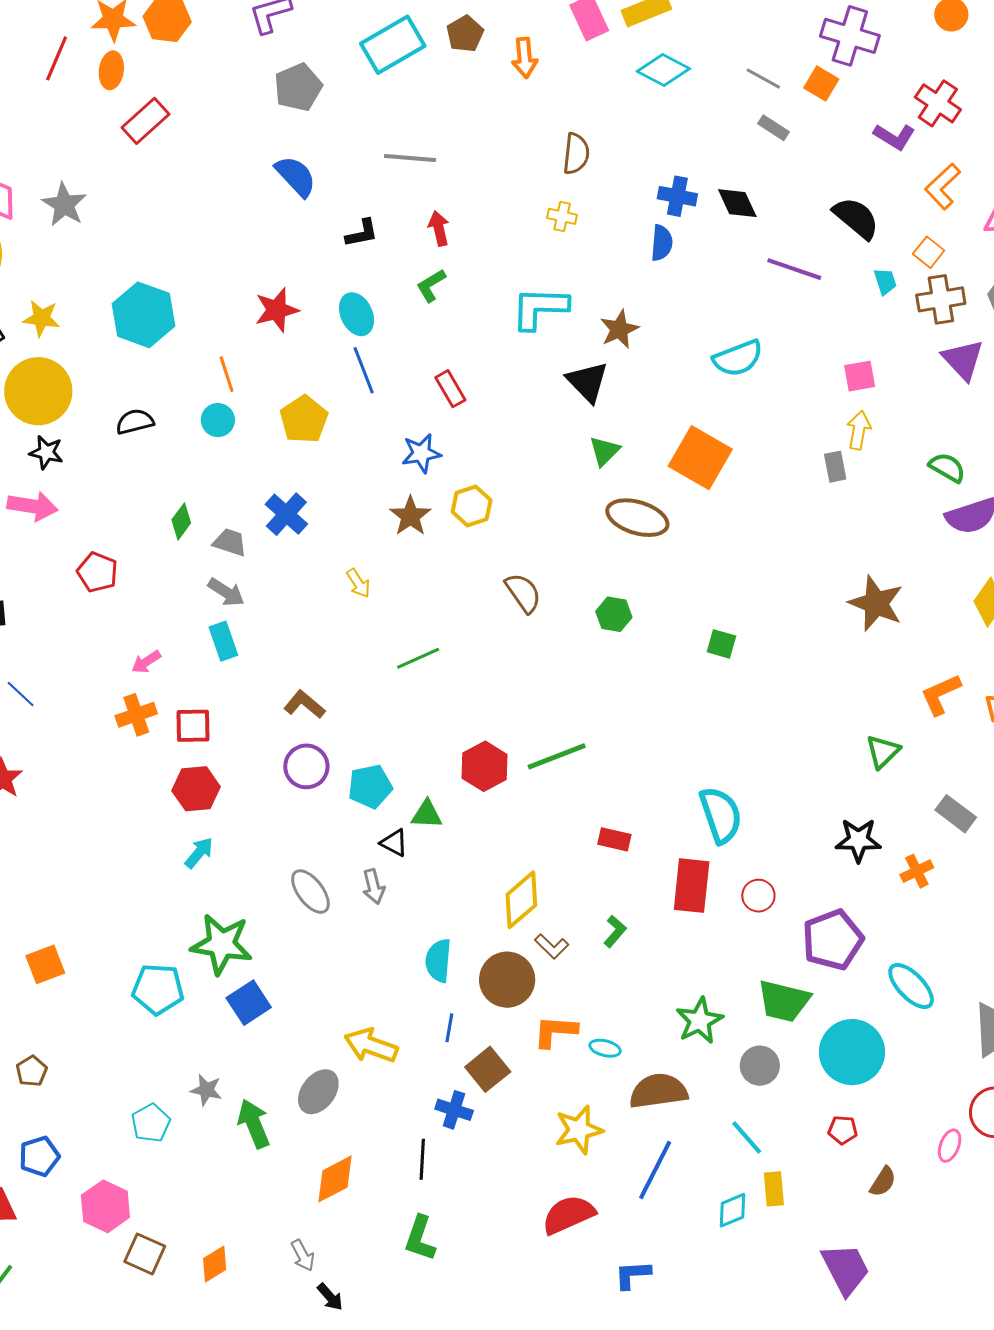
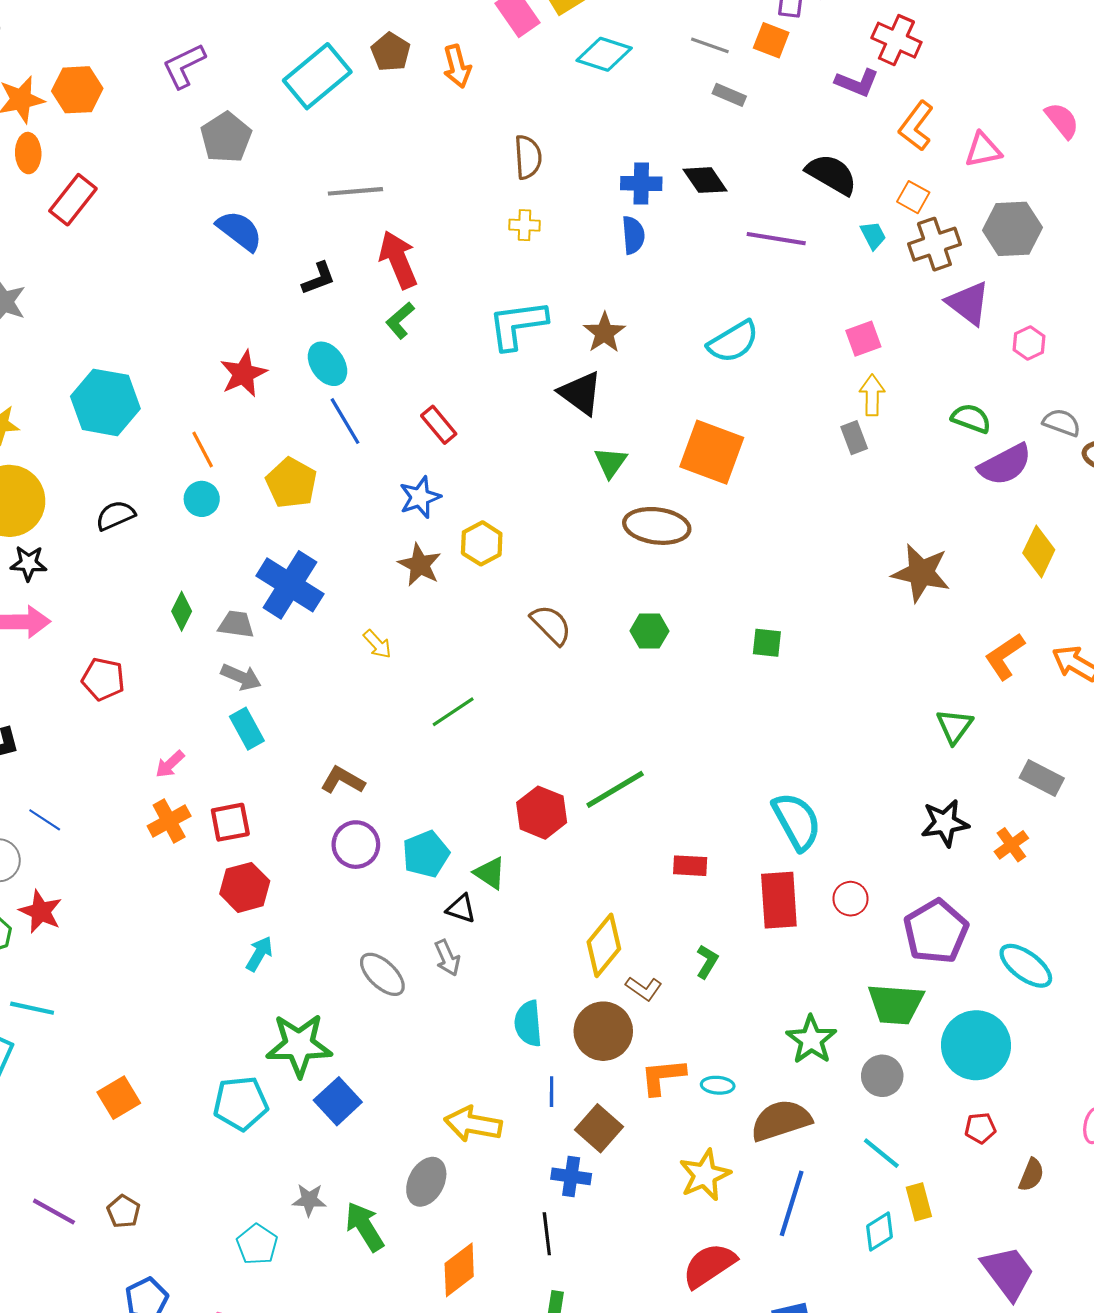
red arrow: (439, 228) -> (398, 260), size x1.6
blue cross: (286, 514) -> (290, 585), size x1.4
green triangle: (427, 814) -> (490, 873), turned 40

